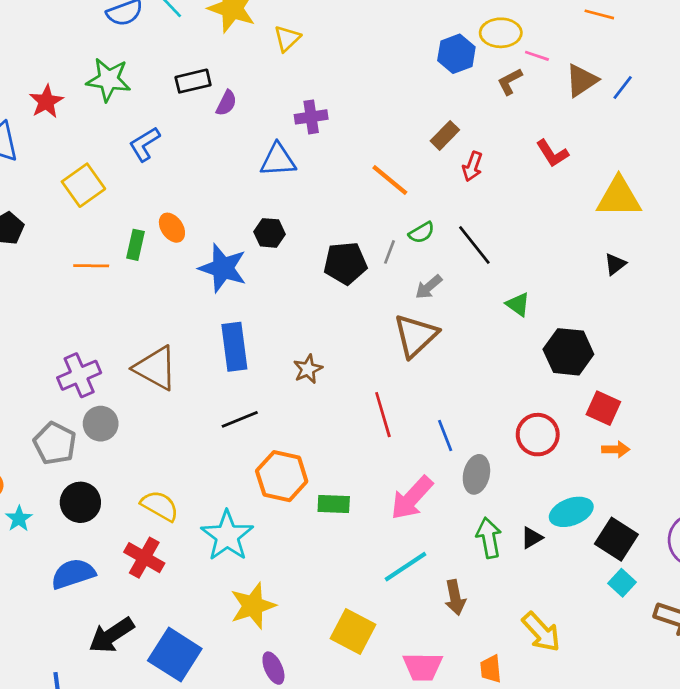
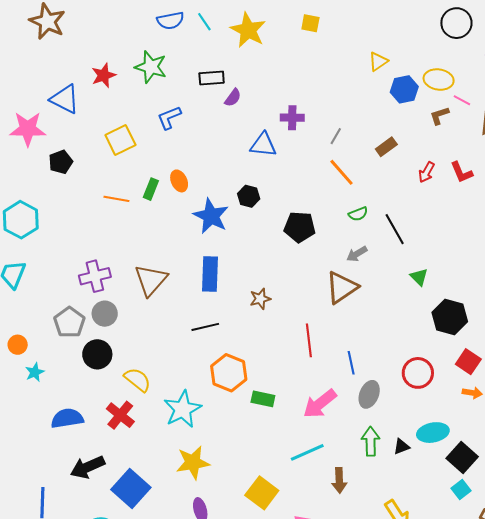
yellow triangle: (287, 38) -> (378, 61), moved
red arrow: (472, 166) -> (427, 172), moved
gray line: (389, 252) -> (336, 136), moved
brown triangle: (156, 368) -> (151, 280), turned 33
black circle: (80, 502) -> (97, 354), moved

